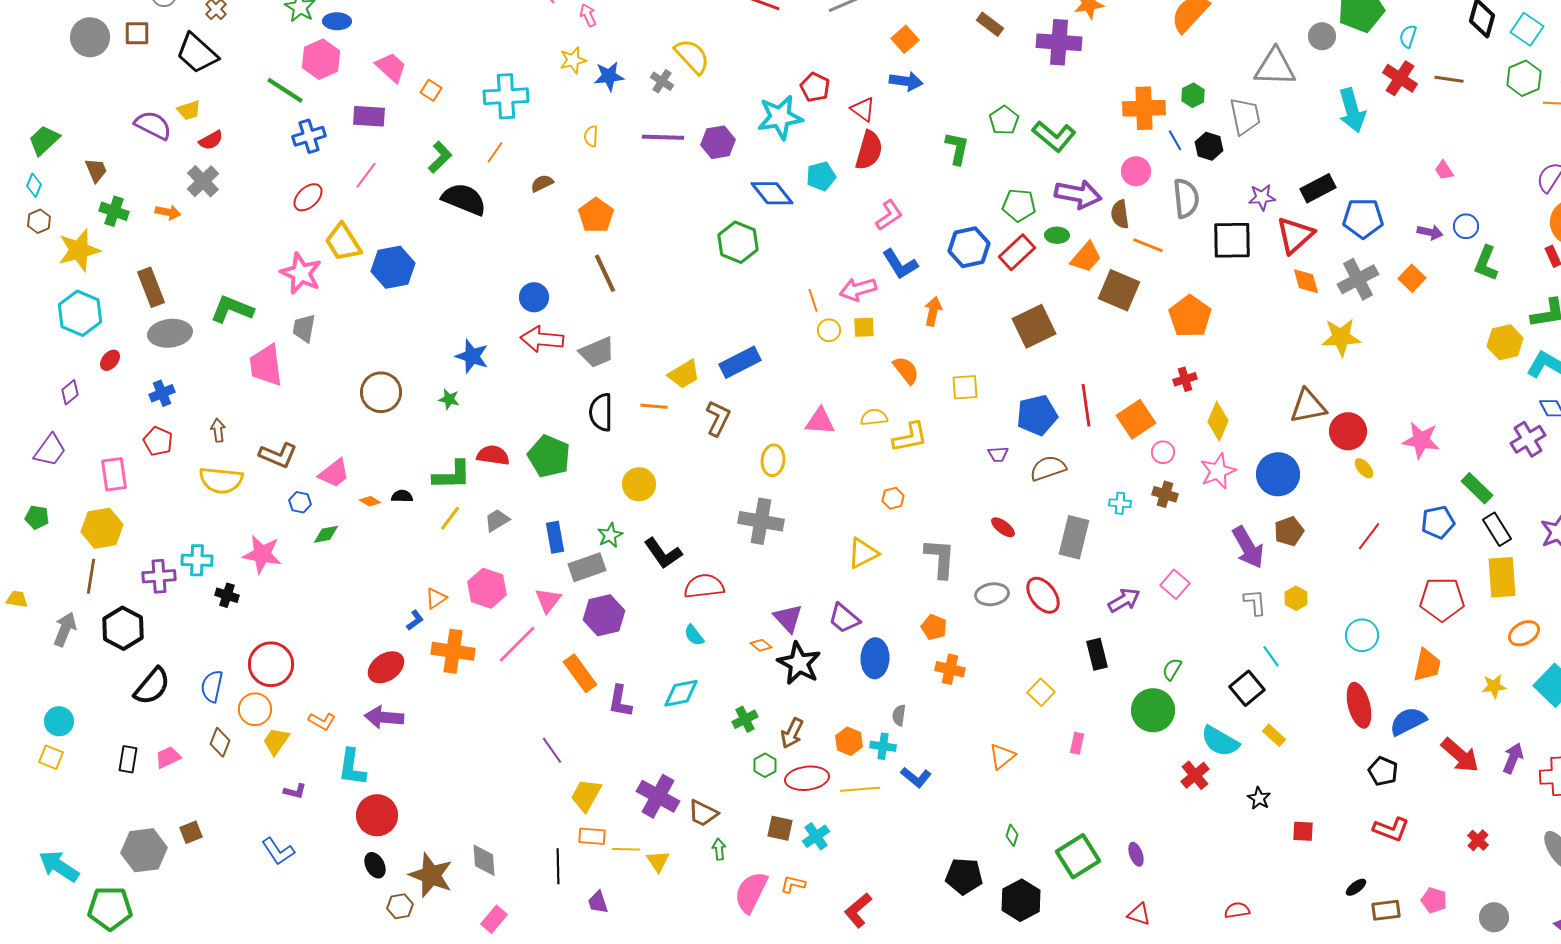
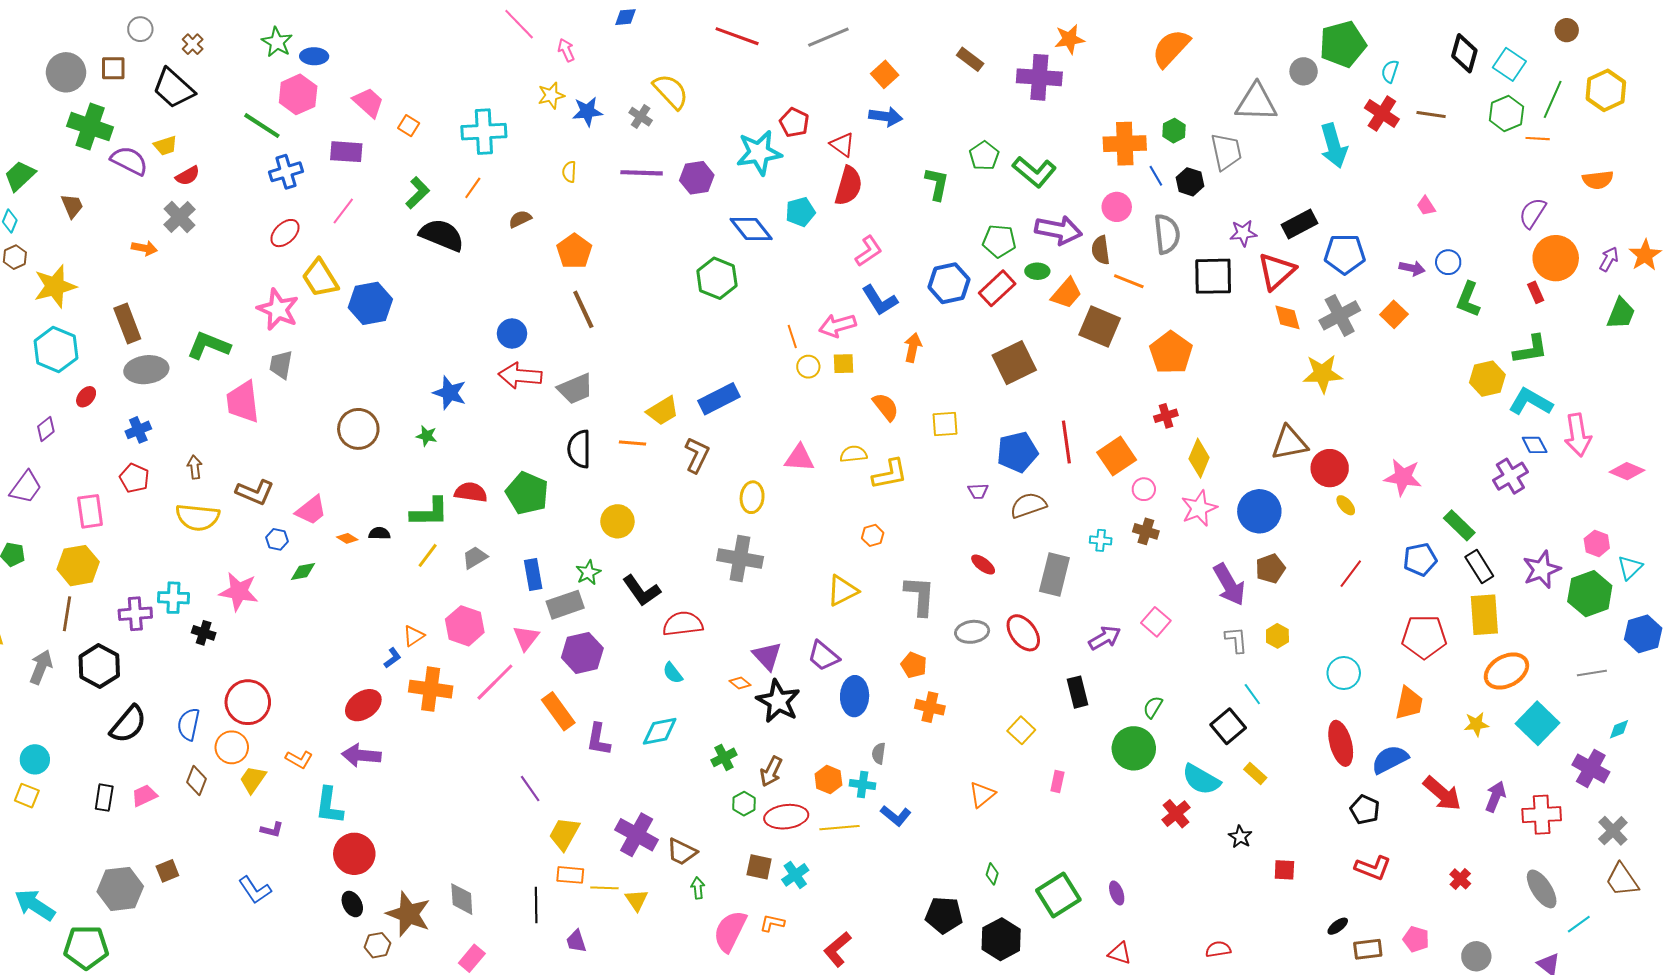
green cross: (114, 211) -> (90, 127), moved, size x1.5
orange ellipse: (1524, 633) -> (1506, 671), size x1.4

